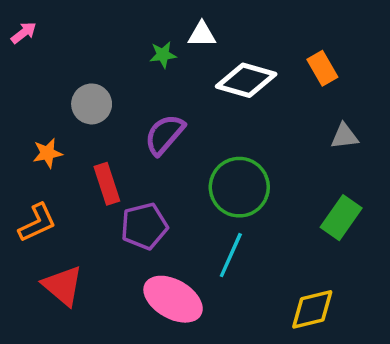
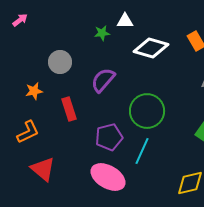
purple pentagon: (144, 226) -> (109, 137), moved

